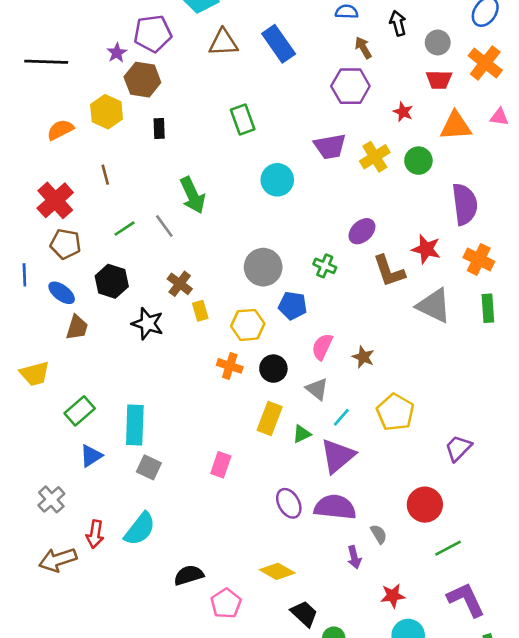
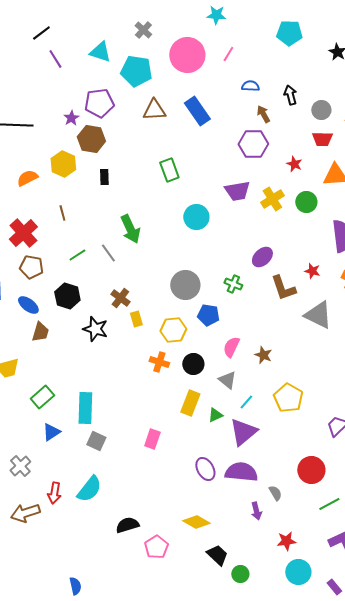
red star: (426, 249) -> (312, 271), size x0.7

